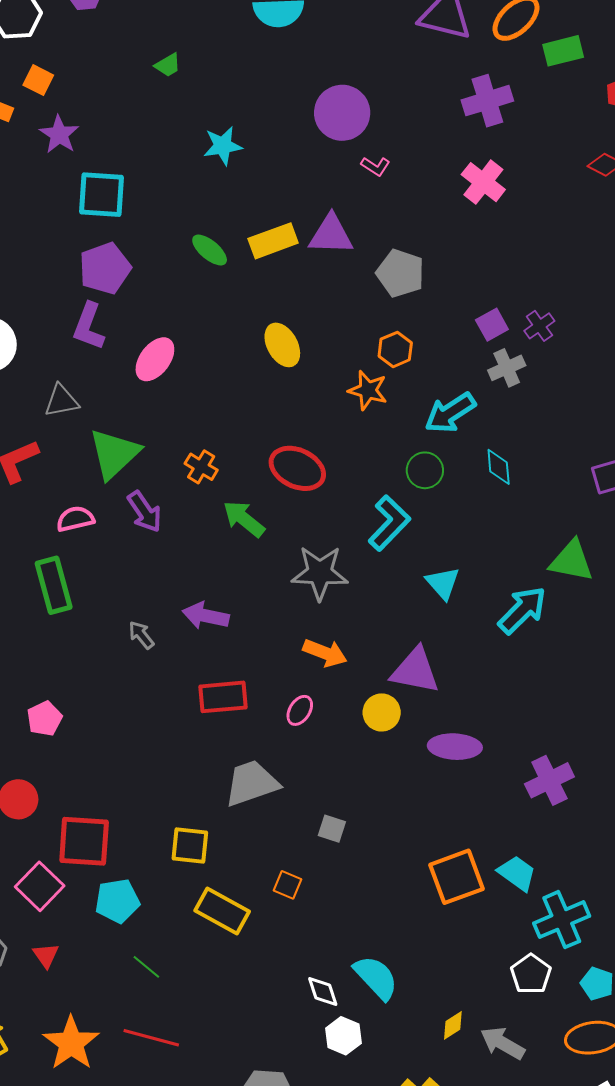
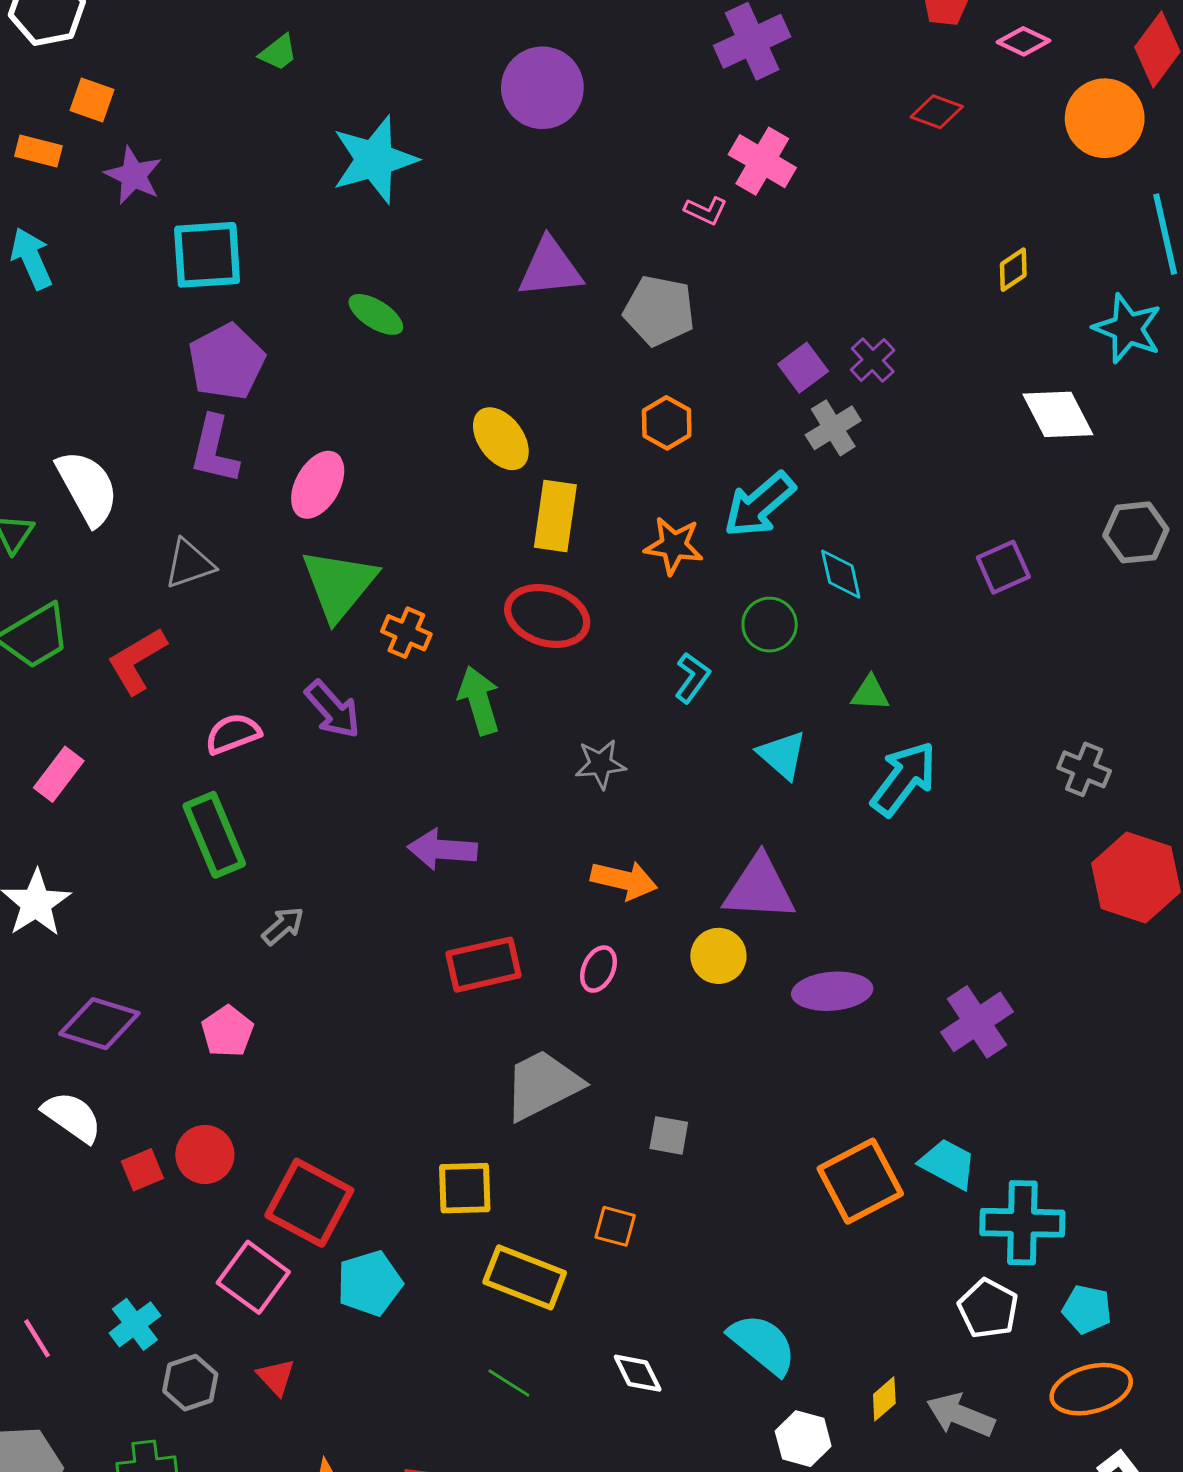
cyan star: (223, 146) -> (374, 159), size x1.5
pink L-shape: (375, 166) -> (706, 211), moved
yellow rectangle: (273, 241) -> (555, 516), moved, turned -54
orange star: (368, 390) -> (674, 546), moved
green triangle: (114, 454) -> (339, 584), moved
green circle: (425, 470) -> (770, 625), moved
green arrow: (244, 519) -> (479, 700), turned 42
cyan L-shape: (389, 523) -> (692, 678), size x0.6
green triangle: (572, 561) -> (870, 693), moved, size x0.6
gray star: (320, 573) -> (600, 764), size x0.6
gray arrow: (141, 635) -> (283, 926), moved, turned 96
red square: (84, 841) -> (309, 1203), turned 32
cyan cross: (562, 920) -> (1022, 1223), turned 32
green line: (146, 967) -> (509, 1383), moved
white diamond: (323, 992) -> (638, 1373), moved
white hexagon: (343, 1036) -> (803, 1439), moved

